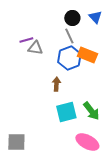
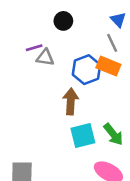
black circle: (72, 18) -> (63, 21), moved
gray line: (69, 36) -> (112, 43), moved
brown arrow: (56, 84) -> (71, 101), size x1.5

